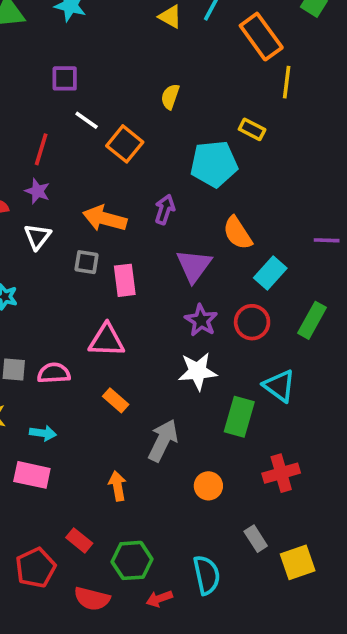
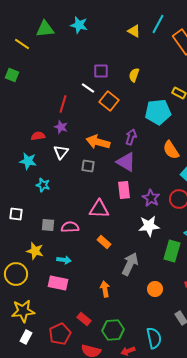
purple square: (65, 78) -> (101, 71), moved
purple triangle: (194, 266) -> (126, 162), moved, turned -35
pink rectangle: (125, 280) -> (124, 190), moved

